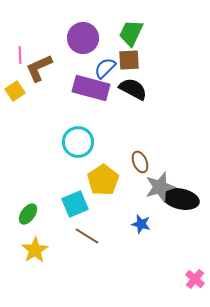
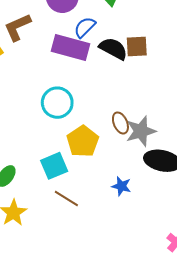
brown square: (129, 60) -> (137, 47), moved
gray star: (160, 187) -> (141, 131), moved

